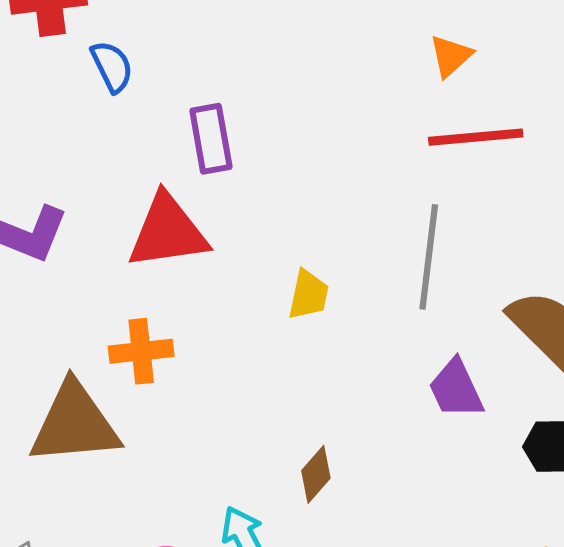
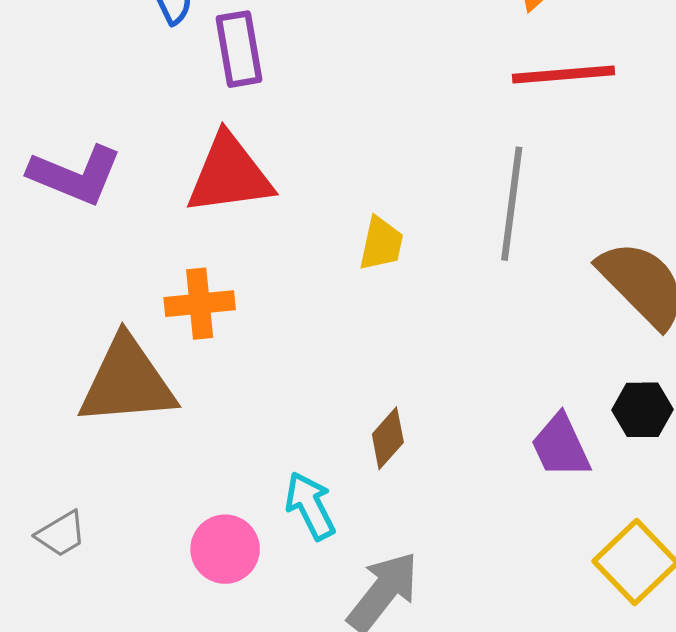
purple rectangle: (211, 139) -> (239, 49), moved
purple trapezoid: (456, 389) -> (561, 446), moved

